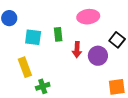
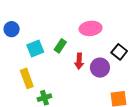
green rectangle: (58, 34) -> (60, 46), turned 40
cyan square: (33, 37) -> (35, 49), turned -30

